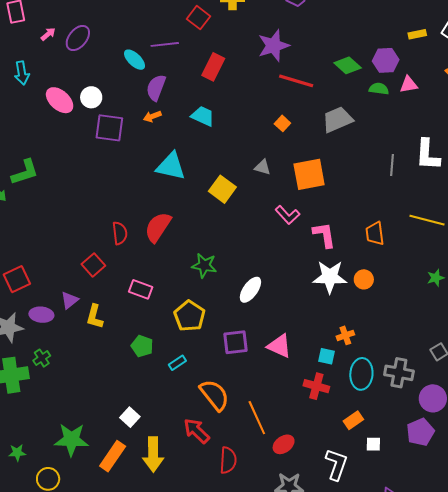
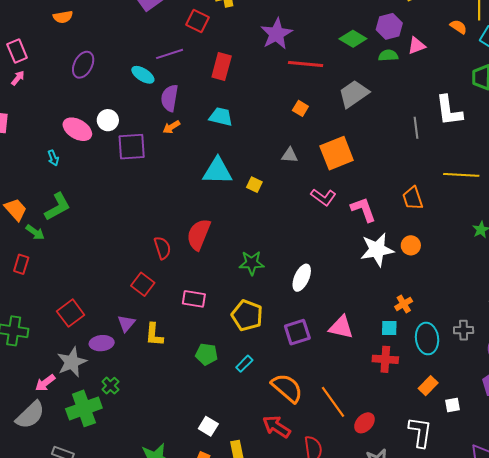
pink arrow: (48, 34) -> (18, 78), moved
cyan arrow: (22, 73) -> (53, 158), moved, size x0.7
cyan triangle: (171, 166) -> (217, 171), moved
yellow square: (222, 189) -> (254, 185), size x0.6
gray cross: (399, 373) -> (464, 330), size x0.7

